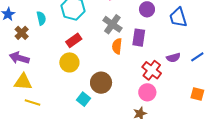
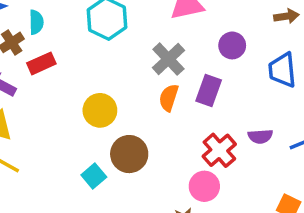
cyan semicircle: (41, 18) -> (36, 22), moved
red rectangle: (74, 40) -> (41, 63), moved
yellow circle: (69, 62) -> (100, 110), moved

